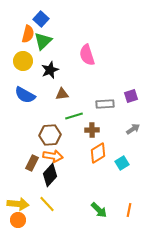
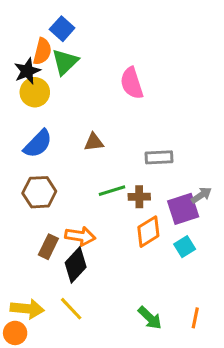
black star: (50, 70) -> (27, 71), moved
blue semicircle: (25, 95) -> (38, 144), turned -75
purple square: (131, 96) -> (183, 209), moved, size x1.5
green line: (74, 116) -> (112, 191), moved
brown hexagon: (50, 135) -> (39, 192), moved
orange circle: (18, 220) -> (15, 333), moved

